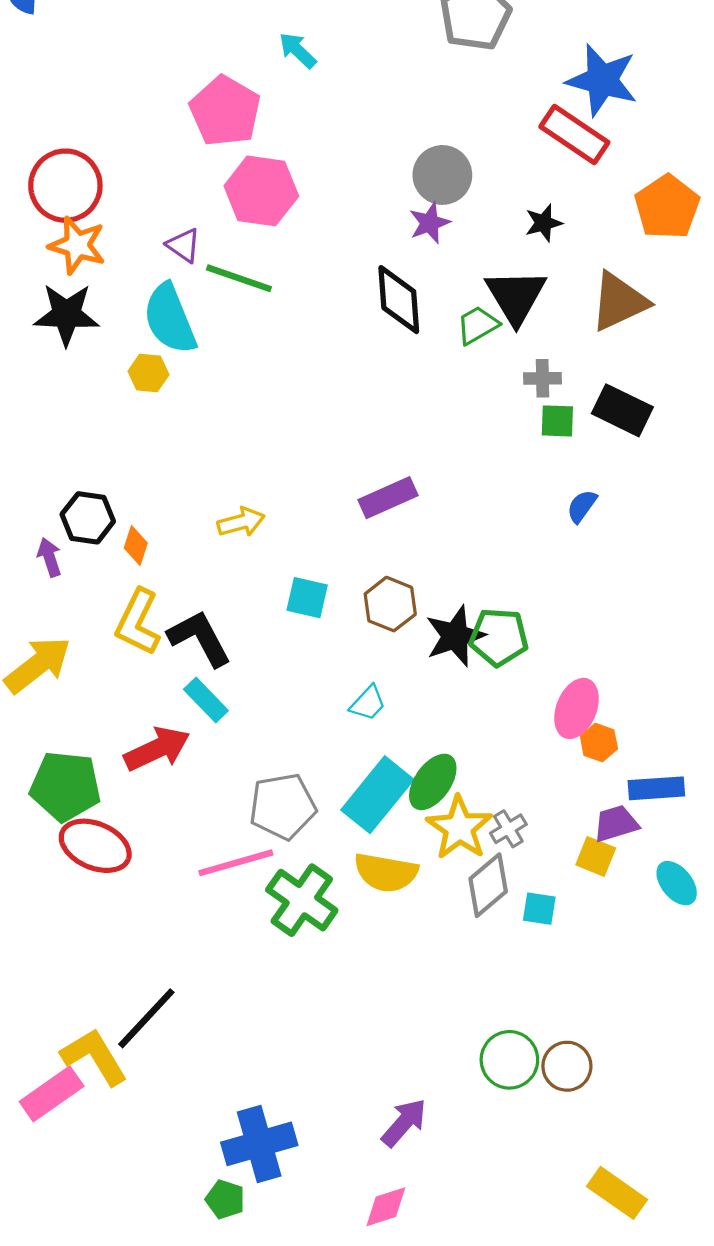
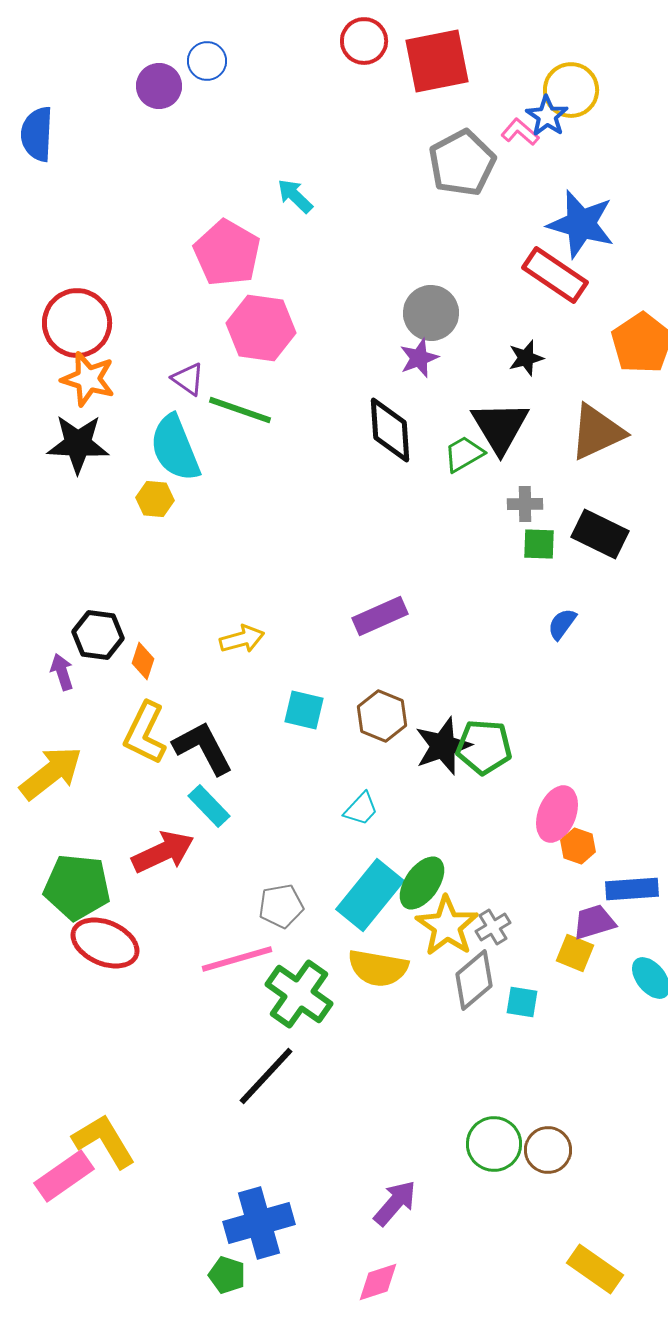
gray pentagon: (283, 806) -> (281, 906), size x0.7
black line: (146, 1018) -> (266, 1076), moved

